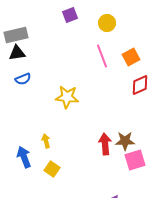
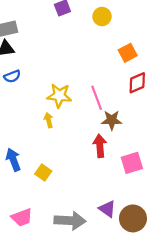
pink line: (102, 56) -> (97, 98), moved
yellow arrow: (46, 141) -> (49, 120), moved
brown star: (125, 141) -> (112, 120), moved

